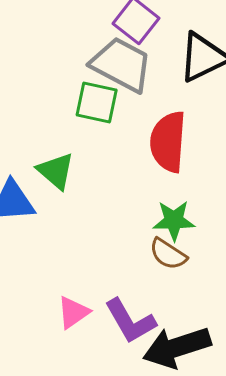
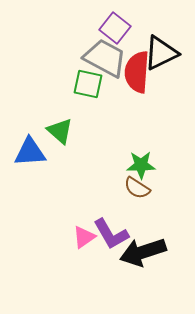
red semicircle: (168, 142) -> (137, 72), moved
pink triangle: (73, 312) -> (84, 237), moved

